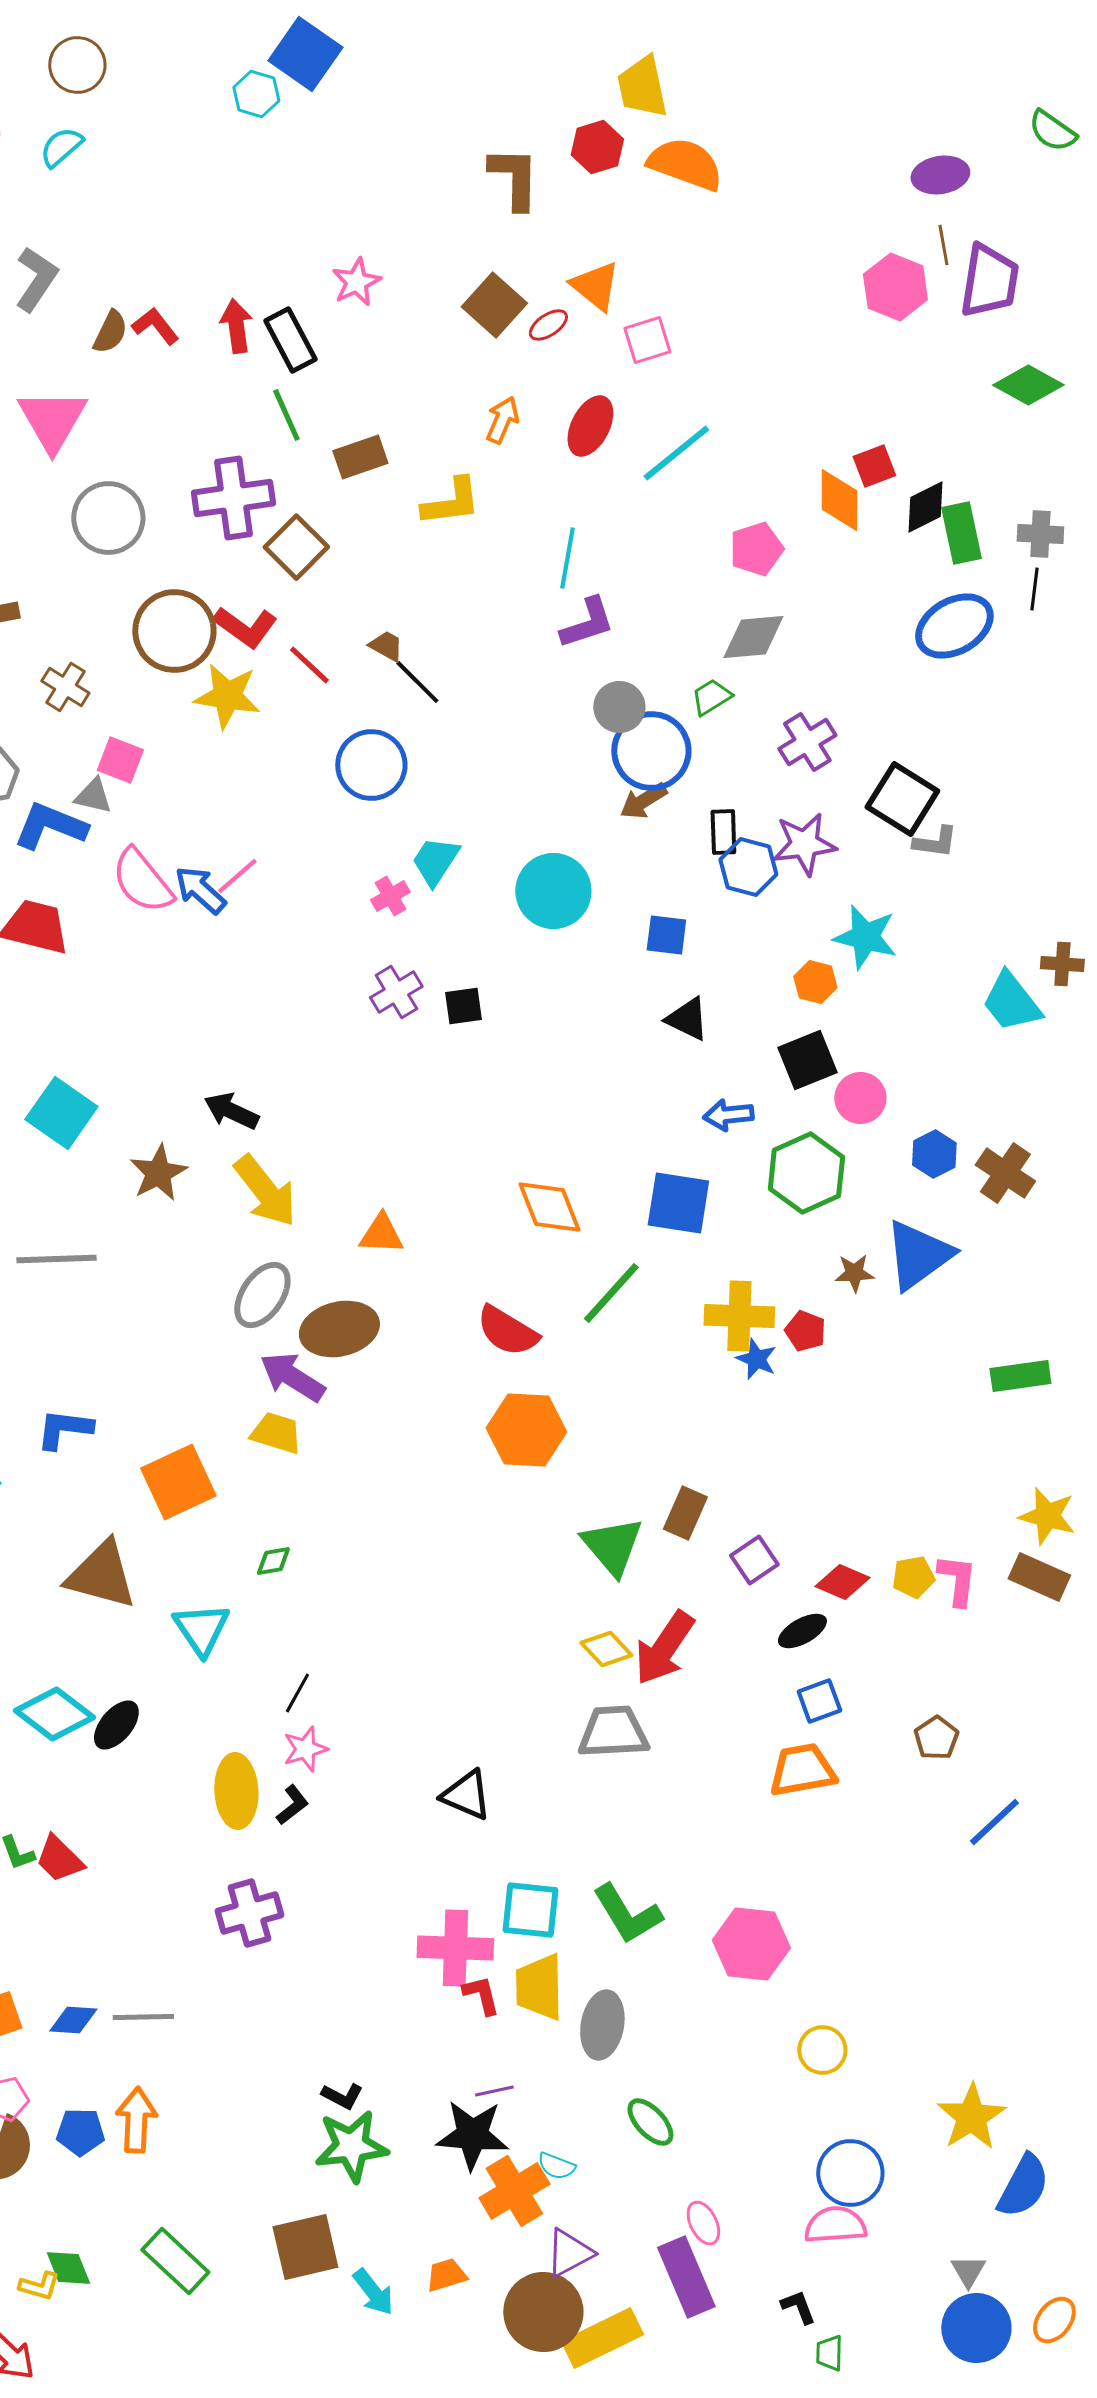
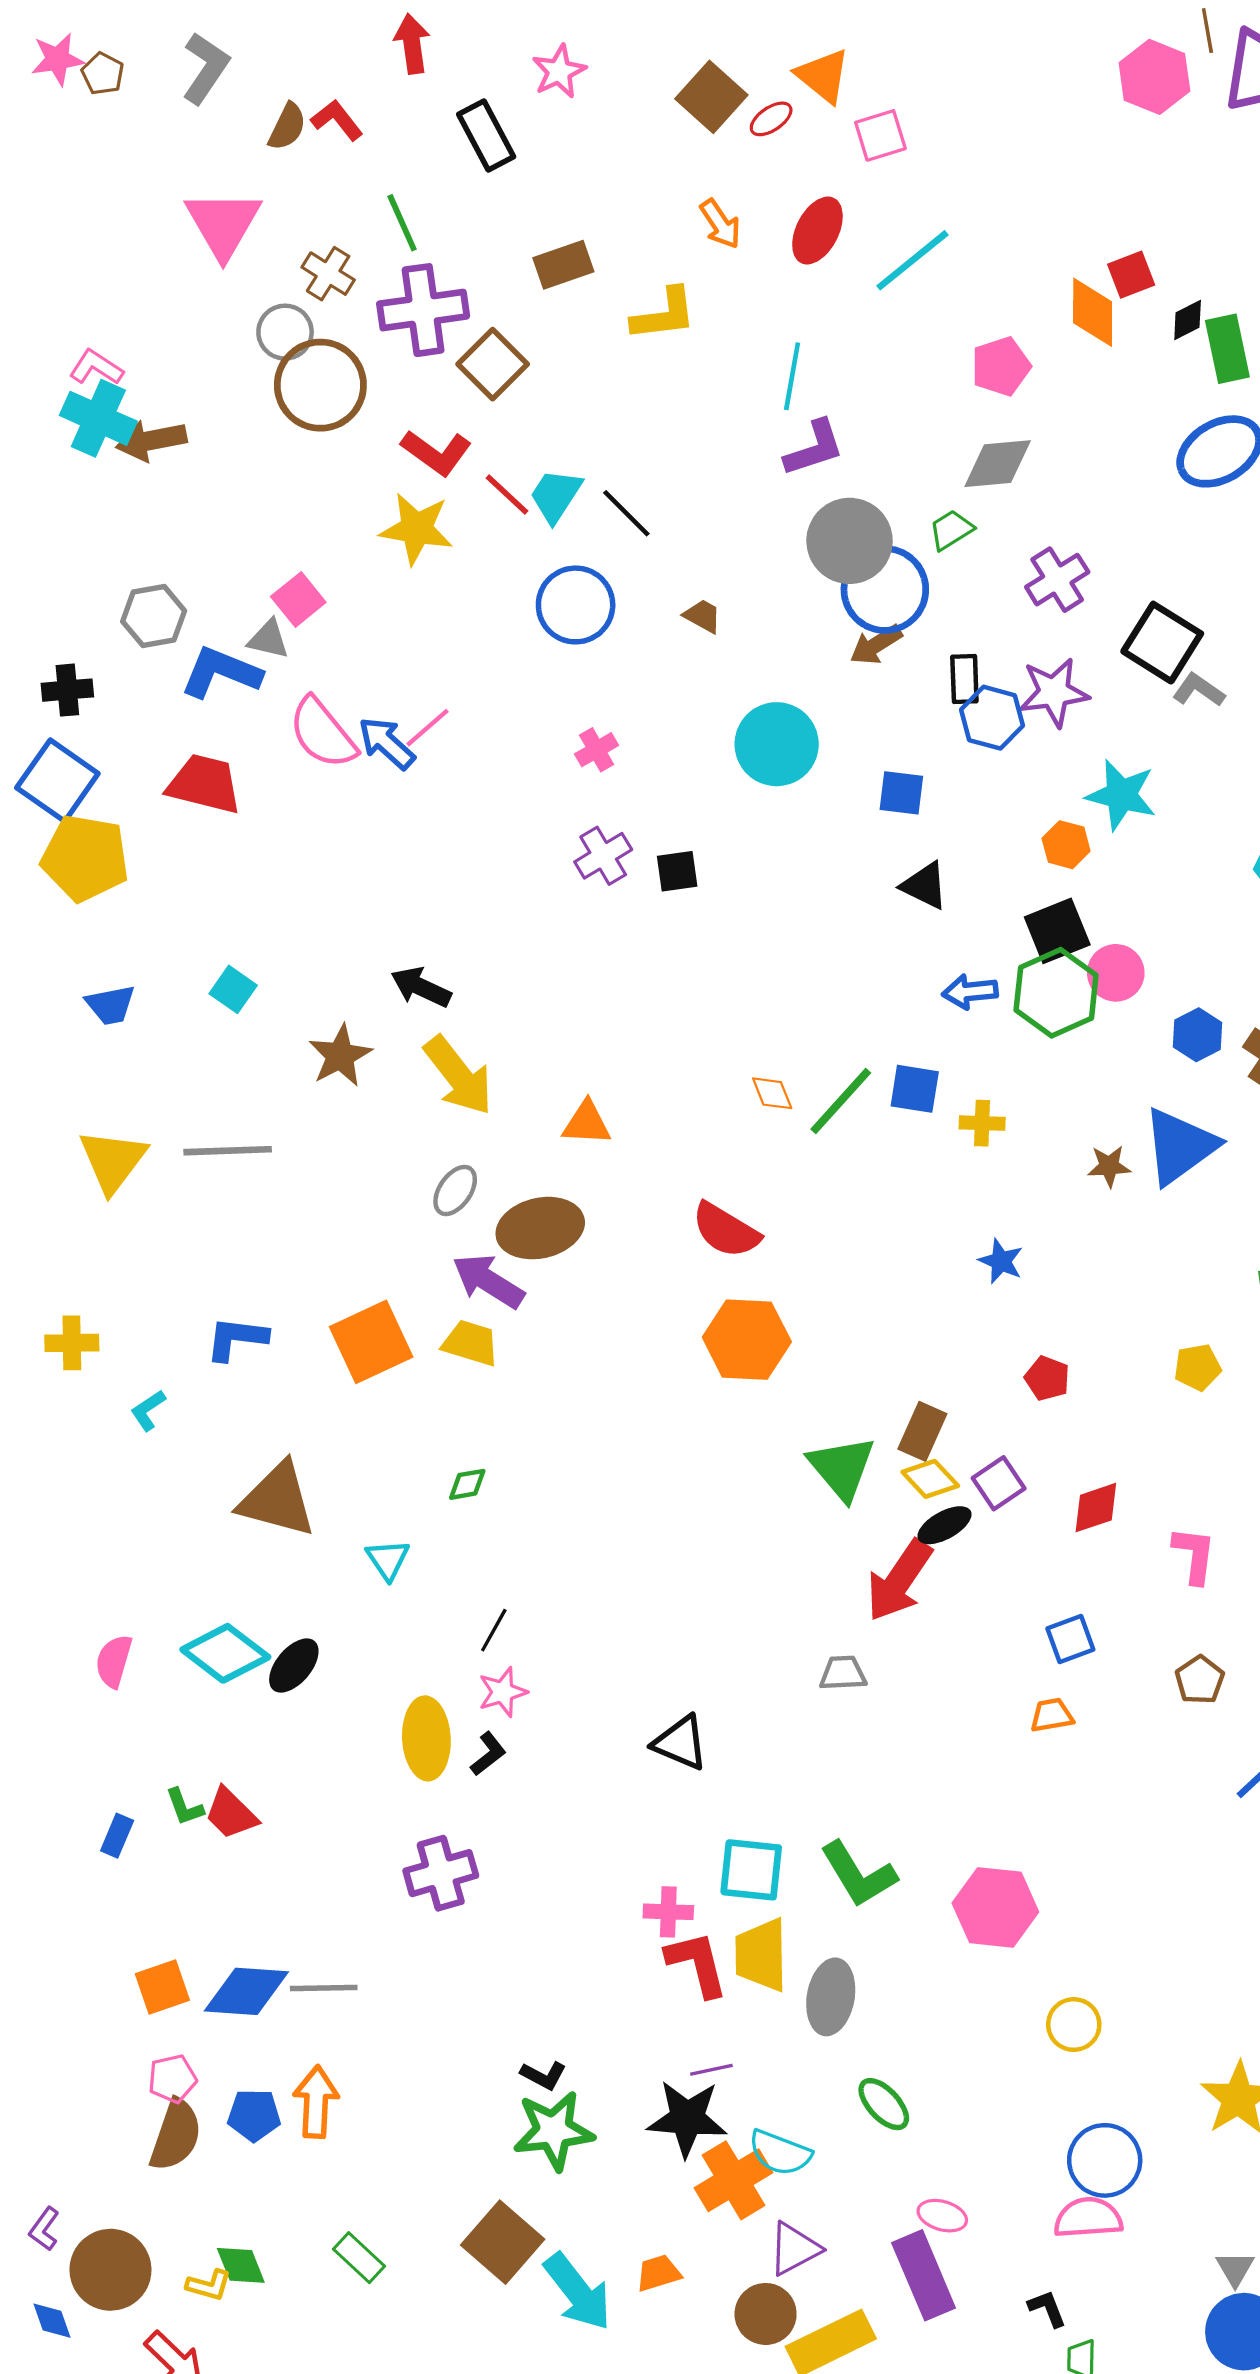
red arrow: (236, 326) -> (412, 44), moved
green line: (286, 415) -> (402, 223), moved
orange arrow: (502, 420) -> (720, 224), turned 123
black diamond: (925, 507) -> (1188, 320), size x0.7
gray circle: (108, 518) -> (285, 332), size x0.7
brown circle: (174, 631) -> (320, 385), moved
brown trapezoid: (386, 646) -> (703, 616), moved
brown cross: (65, 687) -> (328, 274), moved
gray circle: (619, 707) -> (850, 541), size x1.5
pink square: (120, 760) -> (298, 599), turned 30
gray L-shape: (935, 842) -> (1199, 690), turned -153
cyan trapezoid: (435, 861) -> (556, 496), moved
cyan square: (61, 1113) -> (233, 989), size x0.6
green hexagon: (806, 1173) -> (1056, 993), moved
blue square: (678, 1203) -> (915, 1089), size x0.7
orange diamond: (549, 1207) -> (772, 1093), size x0.6
green line: (611, 1293) -> (841, 1101), moved
gray ellipse: (262, 1295) -> (455, 1190), size x0.7
yellow cross: (739, 1316) -> (982, 1123), moved, size x0.6
red pentagon: (805, 1331) -> (1047, 1378), moved
orange square: (178, 1482) -> (371, 1342), moved
yellow pentagon: (913, 1577) -> (1197, 1367), moved
pink L-shape: (957, 1580) -> (1194, 1555), moved
red diamond: (842, 1582) -> (1096, 1508), turned -42
cyan triangle: (201, 1629) -> (388, 1559), size x0.7
black ellipse: (802, 1631) -> (945, 1525), moved
yellow diamond: (606, 1649) -> (930, 1479), moved
gray trapezoid: (613, 1732) -> (843, 1673), size x0.6
orange trapezoid: (802, 1770) -> (1052, 1715), size x0.6
pink cross: (455, 1948) -> (668, 1912), size x0.6
red L-shape: (481, 1995) -> (697, 1964), size x1.5
blue diamond: (73, 2020) -> (246, 1991), size x1.6
cyan semicircle: (556, 2166) -> (780, 2153), size x1.5
pink ellipse: (703, 2223) -> (942, 2216), turned -48
brown square: (305, 2247) -> (503, 2242), turned -36
green rectangle: (175, 2261) -> (359, 2258), size x0.7
cyan arrow: (373, 2292) -> (578, 2292), size x1.5
brown circle: (543, 2312) -> (766, 2314), size x0.7

